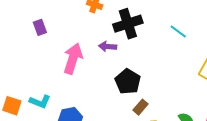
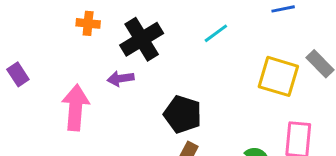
cyan line: (178, 31) -> (216, 33), turned -60
black pentagon: (128, 81) -> (183, 114), moved

